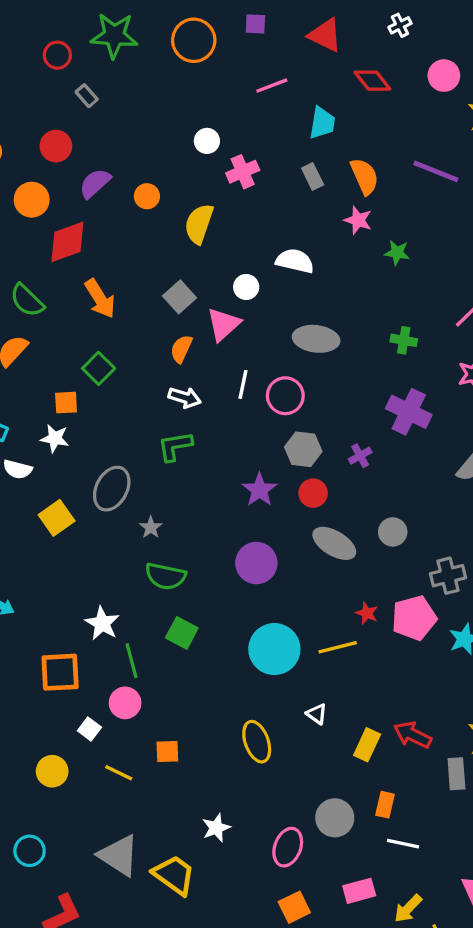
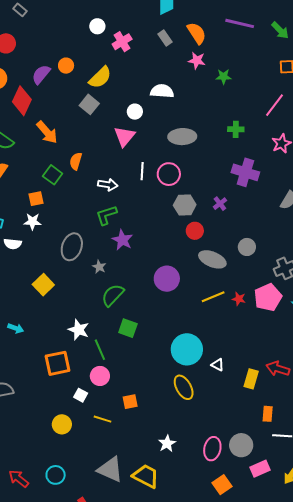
purple semicircle: (95, 183) -> (41, 74), moved
yellow semicircle: (199, 224) -> (100, 77), turned -145
red diamond: (67, 242) -> (22, 101), turned -36
gray square: (180, 297) -> (89, 104), moved
orange semicircle: (181, 349) -> (76, 161), moved
purple star: (259, 490) -> (122, 240), moved
yellow square: (57, 518) -> (43, 285), moved
green semicircle: (165, 576) -> (113, 295), turned 130
yellow line: (338, 647) -> (213, 297), moved
cyan circle: (274, 649) -> (187, 349), moved
gray circle: (335, 818) -> (241, 445), moved

